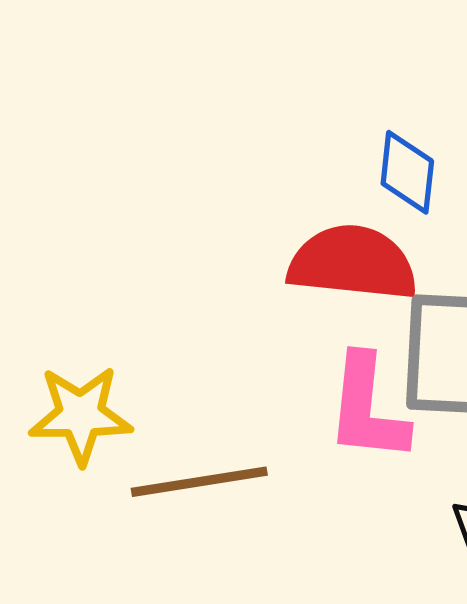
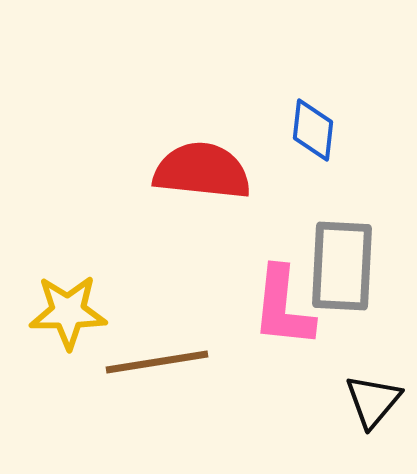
red semicircle: (353, 263) -> (202, 171), moved

